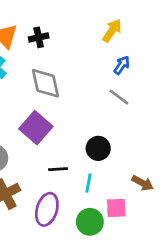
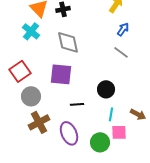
purple square: (36, 128) -> (61, 74), turned -35
cyan line: (88, 183) -> (111, 114), moved
purple ellipse: (47, 209) -> (69, 133), turned -40

